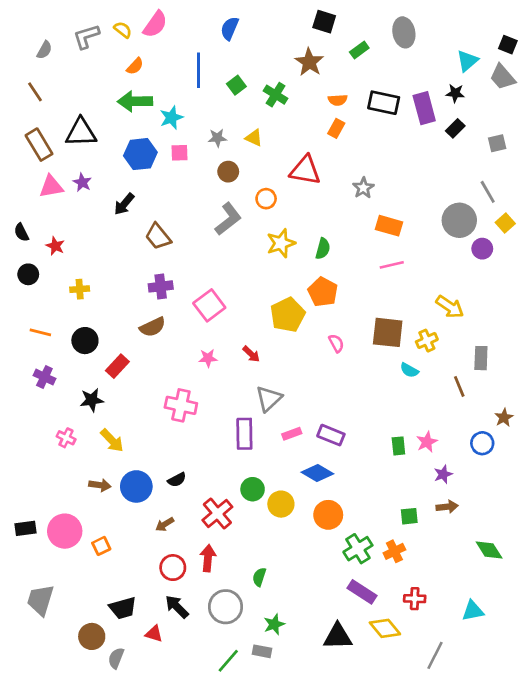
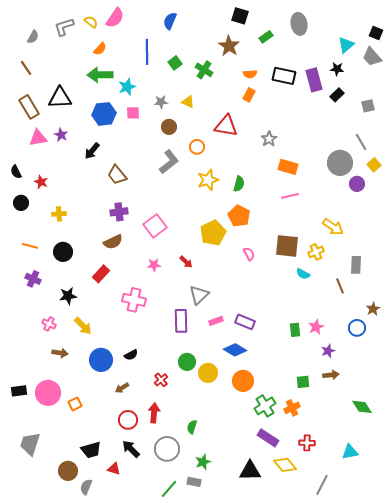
red rectangle: (117, 366) -> (101, 274), moved
brown arrow: (100, 485) -> (60, 353), moved
red cross: (217, 513) -> (161, 380), size x0.6

